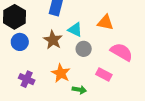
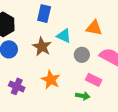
gray circle: (84, 49) -> (82, 55), moved
green arrow: (79, 90) -> (83, 96), moved

